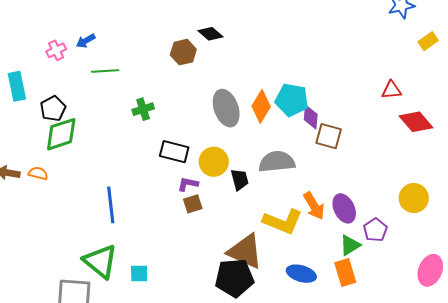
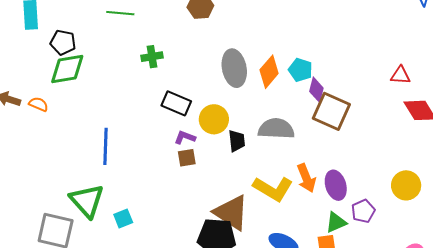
cyan pentagon: (292, 100) -> (300, 70), size x0.7
black pentagon: (53, 109) -> (63, 42), turned 30
brown square: (329, 136) -> (331, 111), size x1.4
cyan square: (139, 274) -> (123, 219), turned -30

